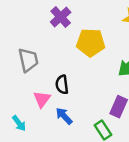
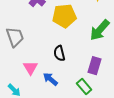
black semicircle: (62, 85) -> (59, 53), moved

